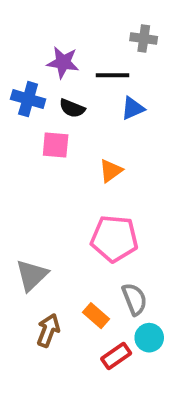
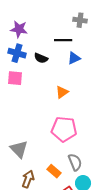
purple star: (63, 62) -> (19, 29), moved
pink square: (56, 145) -> (15, 78), moved
gray triangle: (32, 275) -> (19, 149), turned -30

